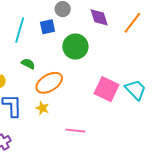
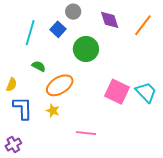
blue square: (47, 27) -> (58, 29), turned -35

